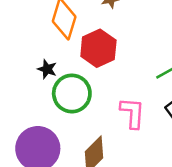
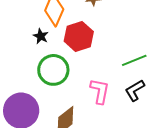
black star: (47, 69) -> (41, 36), moved

